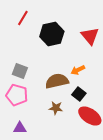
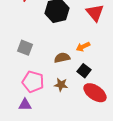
brown semicircle: (57, 81) -> (62, 58), size x0.7
pink pentagon: (17, 95) -> (33, 82), moved

